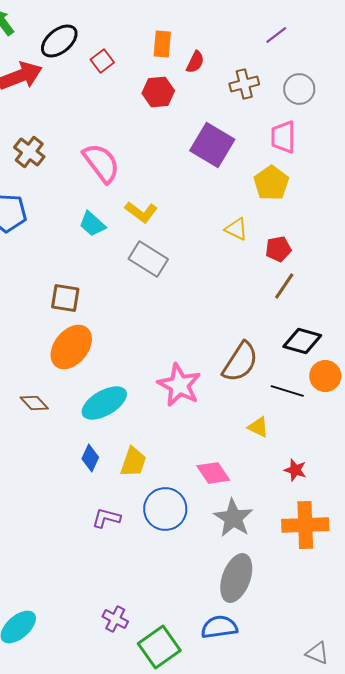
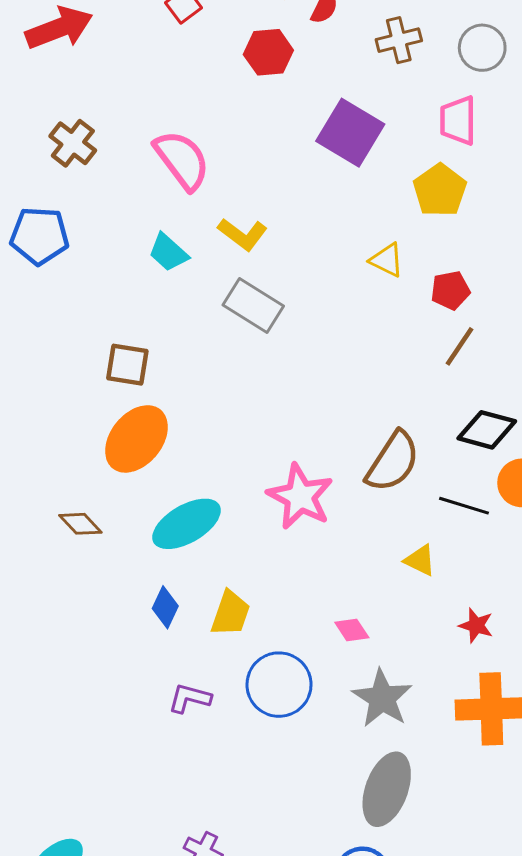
pink diamond: (213, 473) -> (352, 630), size x0.7

